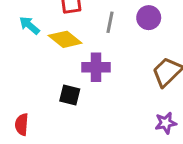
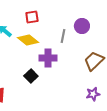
gray line: (110, 22) -> (63, 36), moved
black square: (70, 95) -> (31, 76), turned 32

